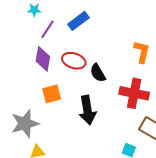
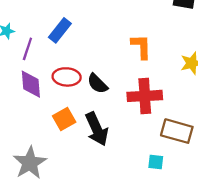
orange square: (52, 94) -> (64, 119), moved

